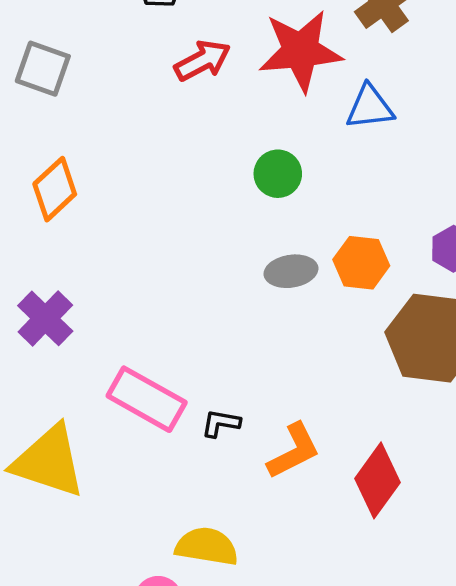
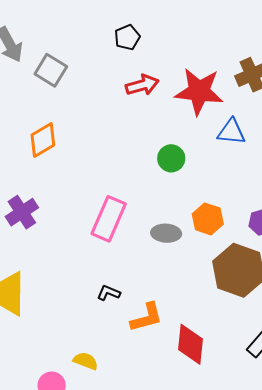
gray ellipse: (291, 271) -> (166, 233), moved
pink rectangle: (147, 399) -> (109, 219), moved, turned 72
red diamond: (377, 480) -> (190, 344), turned -42
yellow semicircle: (207, 546) -> (86, 361), size x0.7

